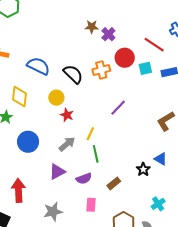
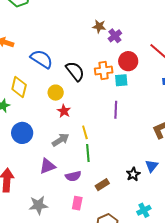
cyan square: (145, 68) -> (121, 80), moved
purple line: (118, 108) -> (116, 110), turned -48
yellow line: (90, 134) -> (85, 132), turned -48
blue triangle: (161, 159) -> (152, 166), turned 32

